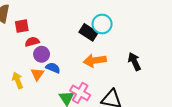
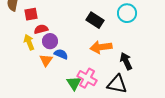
cyan circle: (102, 24) -> (127, 13), moved
black arrow: (134, 62) -> (126, 61), moved
yellow arrow: (18, 80) -> (29, 42), moved

